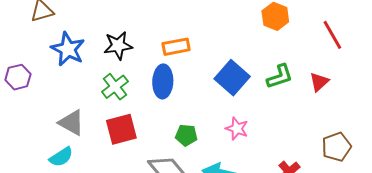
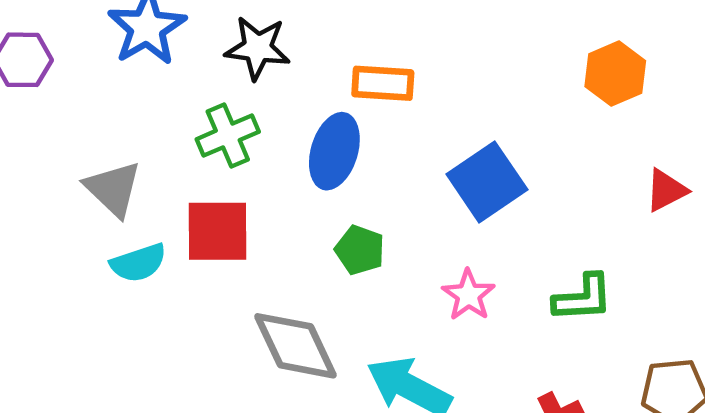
green L-shape: (280, 77) -> (583, 298), moved
red triangle: (319, 82) -> (666, 190), moved
green pentagon: (186, 135) -> (360, 250), moved
cyan semicircle: (61, 157) -> (138, 263), moved

